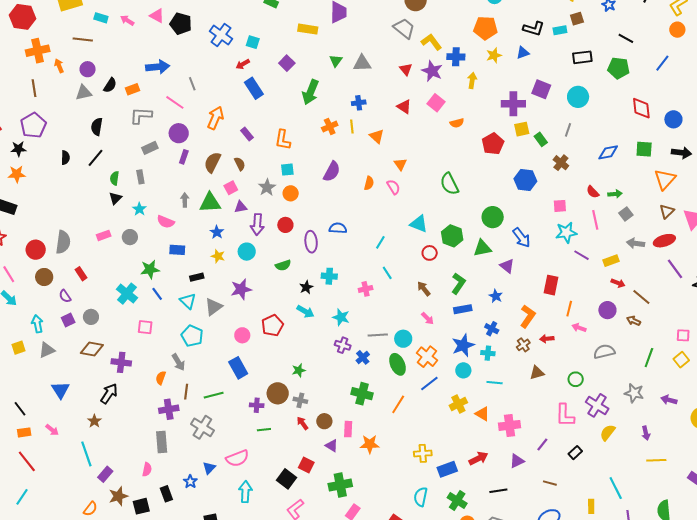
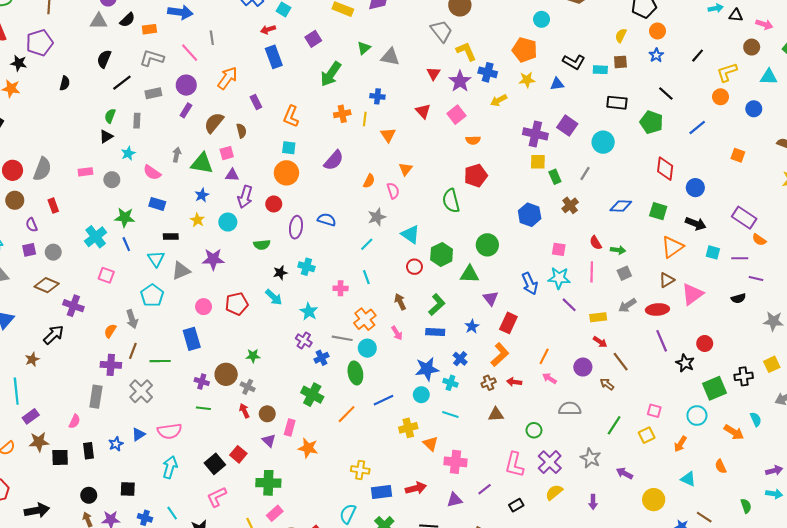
yellow arrow: (472, 80) -> (499, 100), turned -140
red pentagon: (493, 144) -> (476, 176), moved
black line: (96, 158) -> (122, 83), moved
gray star: (267, 187) -> (377, 217), moved
orange circle: (291, 193) -> (286, 173), size x1.5
blue arrow: (522, 238) -> (530, 284), moved
gray arrow: (636, 243) -> (627, 305), turned -54
red rectangle: (551, 285) -> (508, 323), moved
orange cross: (427, 357) -> (365, 319), moved

